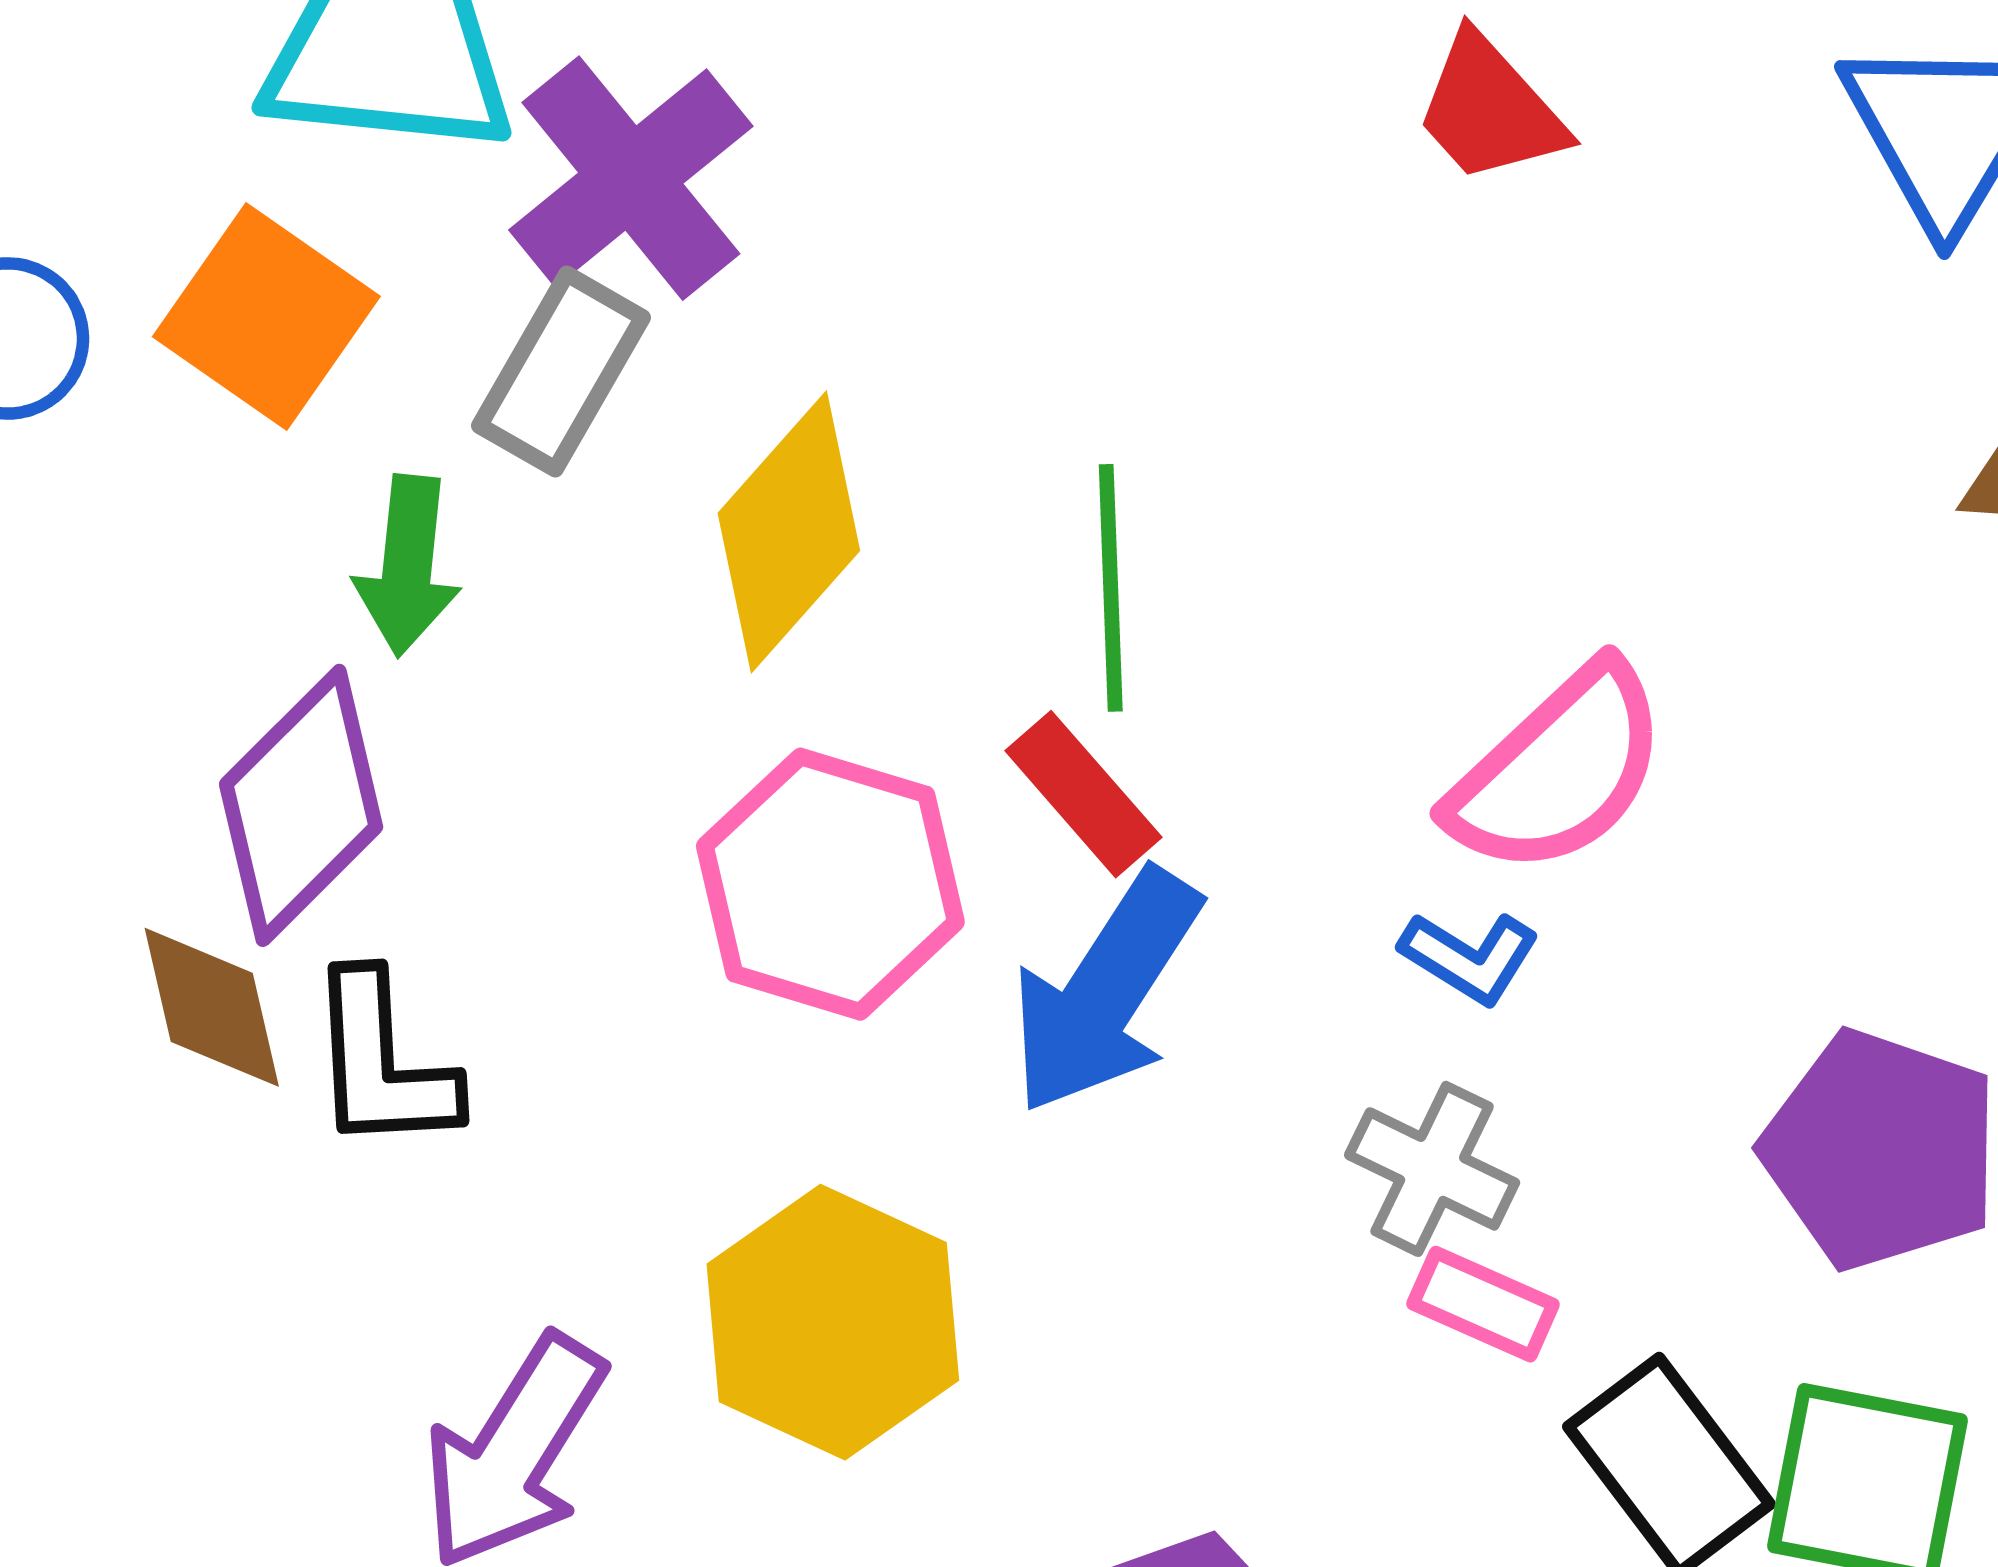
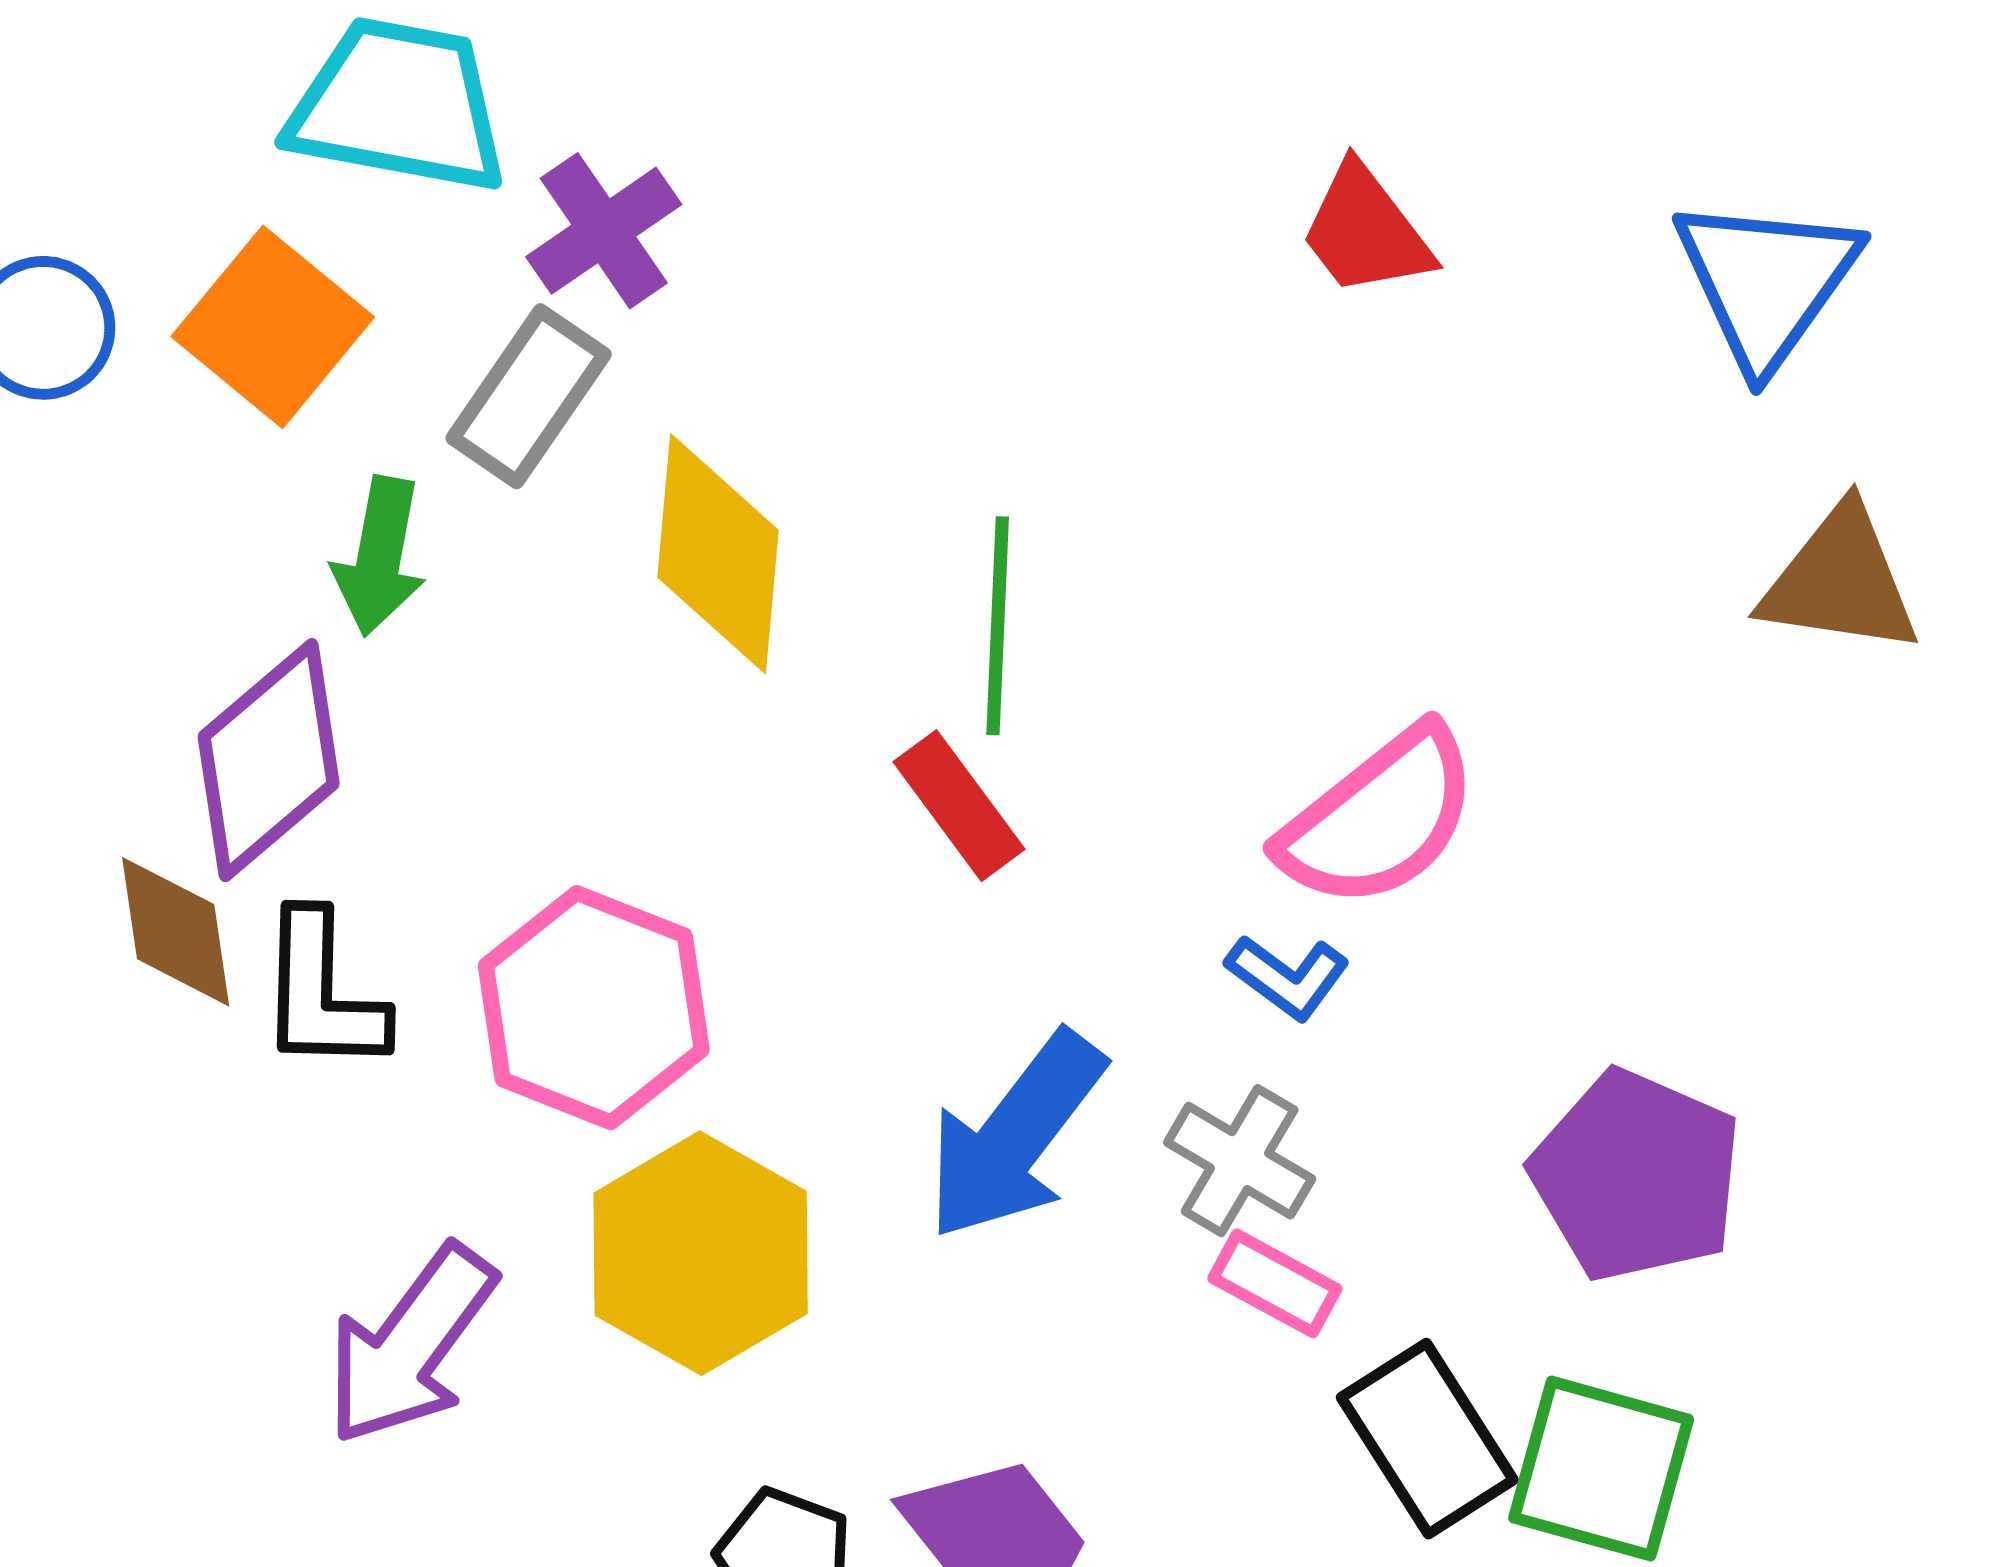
purple cross: (631, 178) -> (604, 231), size x0.7
yellow diamond: (789, 532) -> (718, 554), turned -41
pink hexagon: (830, 884) -> (594, 1008), moved
blue arrow: (1105, 992) -> (1015, 1136), moved

